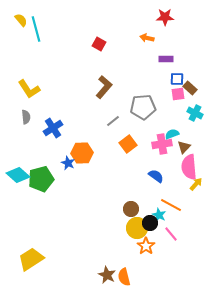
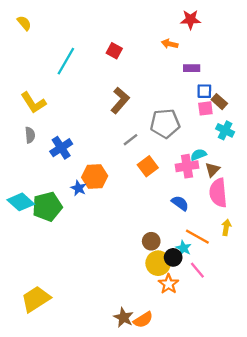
cyan line: (36, 29) -> (66, 61), moved, turned 45
yellow arrow: (196, 184) -> (226, 227), moved, turned -32
orange semicircle: (124, 277) -> (143, 320), turned -108

